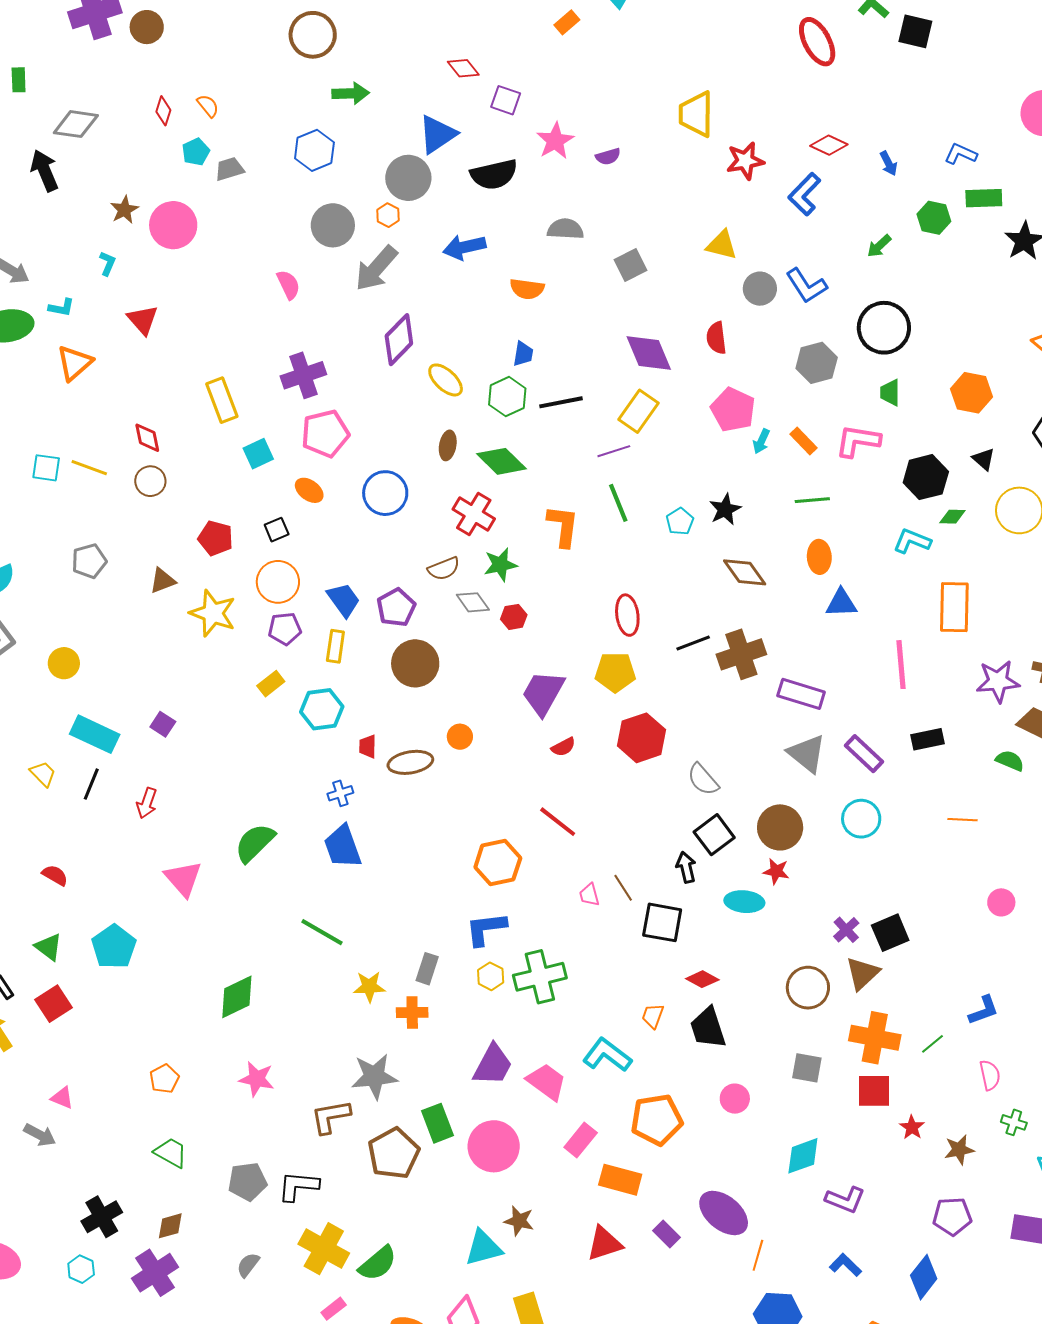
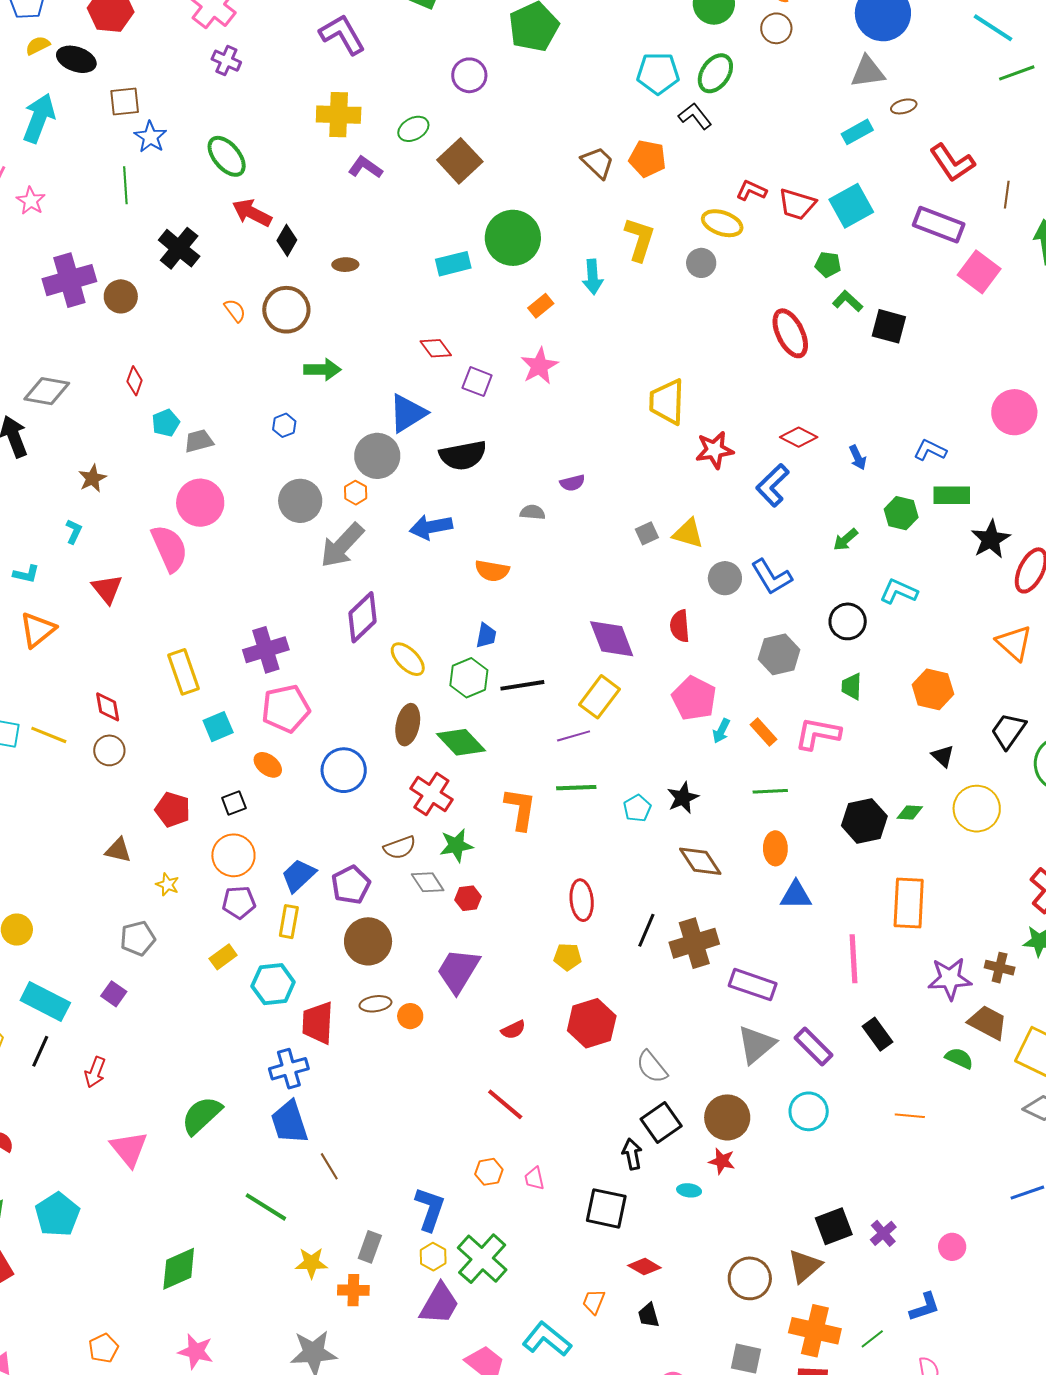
orange semicircle: (208, 106) -> (235, 310), moved
pink star: (555, 141) -> (539, 366), moved
blue hexagon: (314, 150) -> (284, 425), size x0.6
purple semicircle: (608, 157) -> (572, 483), moved
pink circle: (173, 225) -> (200, 503), moved
gray semicircle: (565, 229) -> (533, 512), size x0.7
gray square: (630, 265) -> (647, 533), moved, size x0.7
pink semicircle: (288, 285) -> (169, 548), moved, size x1.6
black circle: (884, 328) -> (848, 621), size x0.7
brown ellipse: (448, 445) -> (408, 725), size x1.4
black hexagon: (926, 477) -> (864, 821), moved
green line: (618, 503) -> (576, 788), turned -72
cyan L-shape: (912, 541) -> (899, 591), moved
gray pentagon: (89, 561) -> (138, 938), moved
brown triangle: (163, 581) -> (118, 850), turned 32
blue trapezoid: (344, 600) -> (299, 875), turned -99
yellow star: (213, 613) -> (167, 885), size x0.5
black line: (693, 643) -> (646, 930), turned -48
yellow pentagon: (615, 672) -> (568, 957), size x0.7
purple trapezoid: (543, 693) -> (458, 971), moved
black rectangle: (928, 739) -> (878, 1034), turned 64
red trapezoid: (368, 747) -> (318, 1023), size x1.8
gray triangle: (807, 754) -> (756, 1044), turned 39
brown ellipse: (410, 762) -> (375, 1004), moved, size x0.7
blue cross: (340, 793) -> (289, 1069), size x1.5
orange hexagon: (498, 863) -> (489, 1172), moved, size x0.6
brown line: (623, 888) -> (329, 1166), moved
cyan ellipse: (744, 902) -> (689, 1190), size x0.6
pink circle: (1001, 902) -> (952, 1247), moved
blue L-shape: (486, 929) -> (430, 1209), turned 114
purple cross: (846, 930) -> (883, 1233), moved
green cross: (540, 977) -> (482, 1259), turned -36
black trapezoid: (708, 1028) -> (649, 1315), size x0.6
purple trapezoid: (493, 1065) -> (439, 1304), moved

